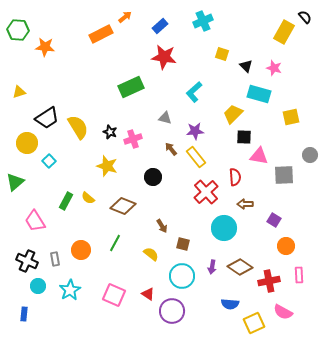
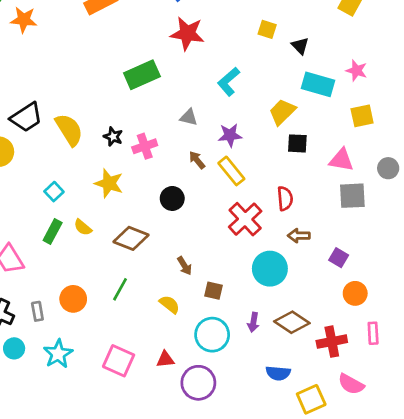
pink star: (274, 68) -> (357, 71), moved
pink triangle: (259, 156) -> (341, 160), moved
cyan square: (49, 161) -> (54, 192), moved
red triangle: (148, 294) -> (165, 359), turned -40

